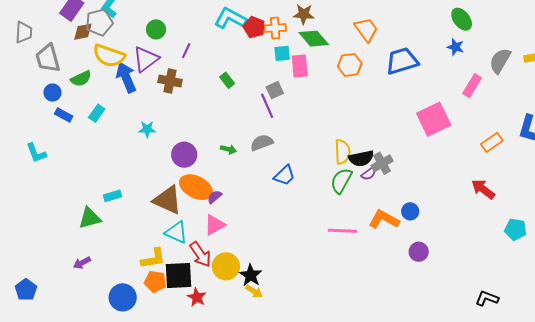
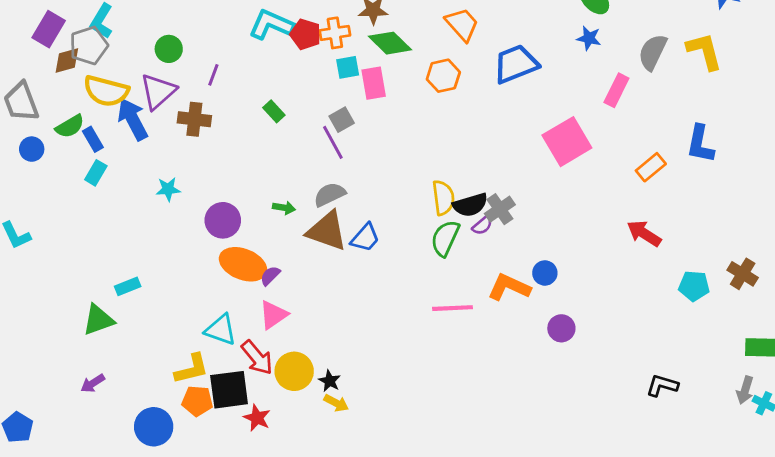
blue rectangle: (64, 115) -> (93, 139), moved, turned 36
brown triangle: (167, 200) -> (327, 231), moved
black star: (251, 275) -> (330, 381), size x0.7

